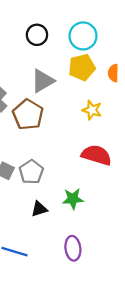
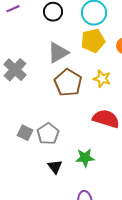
brown pentagon: (28, 115) -> (68, 83), moved
black triangle: (39, 209) -> (55, 167), turned -49

